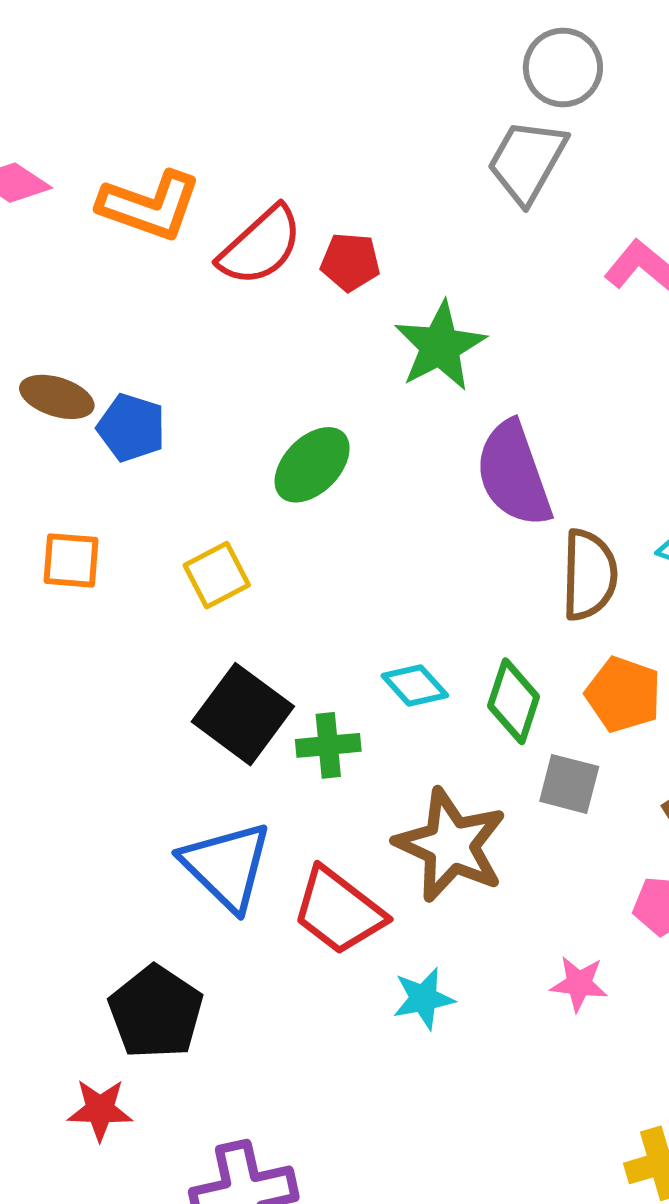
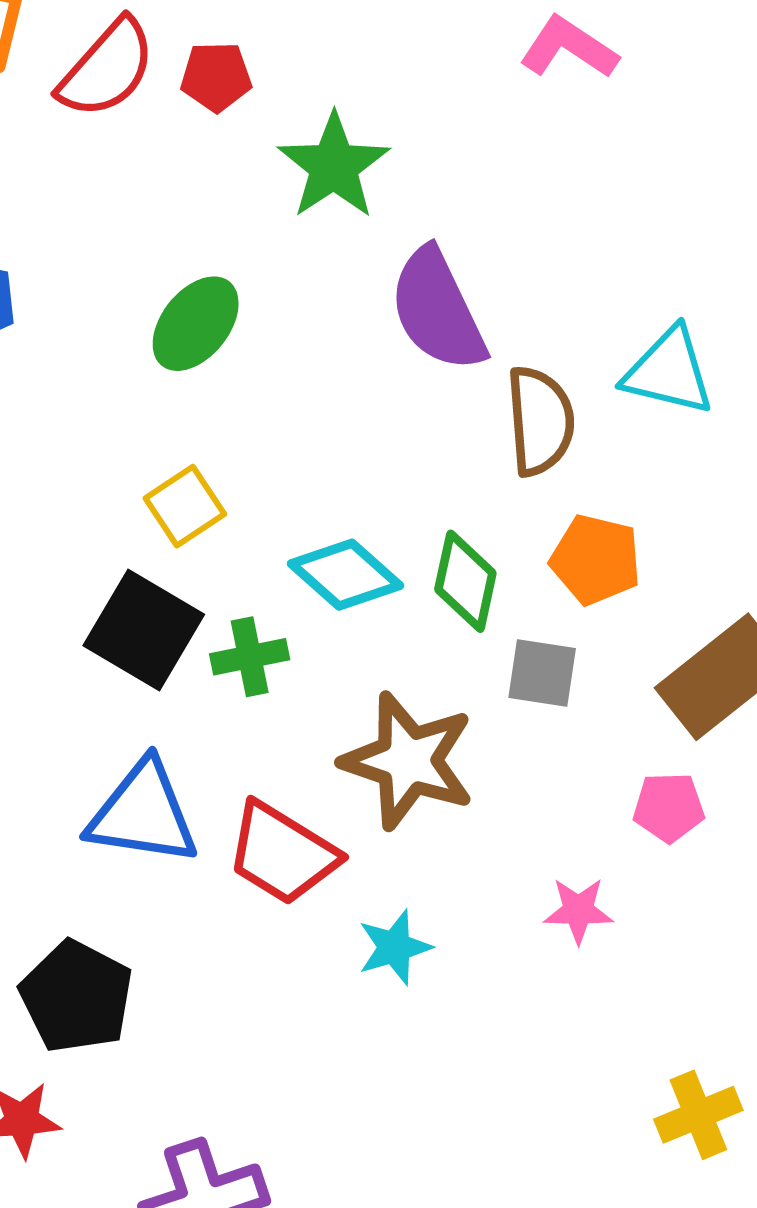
yellow square: (217, 575) -> (185, 506), moved
cyan diamond: (415, 686) -> (346, 575), size x1.4
blue triangle: (226, 866) -> (143, 813), turned -30

